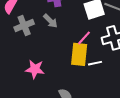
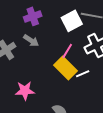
yellow rectangle: (79, 54) -> (66, 68), turned -40

